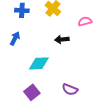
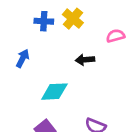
blue cross: (22, 10) -> (44, 21), moved

